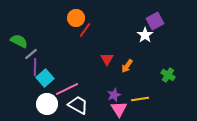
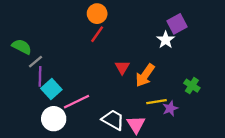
orange circle: (76, 18) -> (97, 14), moved
orange arrow: (127, 66) -> (145, 75), size x1.5
purple star: (114, 95) -> (170, 108), moved
yellow line: (140, 99) -> (156, 102), moved
white trapezoid: (78, 105) -> (113, 120), moved

